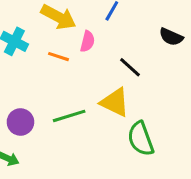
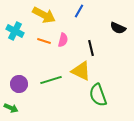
pink semicircle: (87, 41) -> (63, 40), moved
black line: (130, 67) -> (91, 48), turned 35

